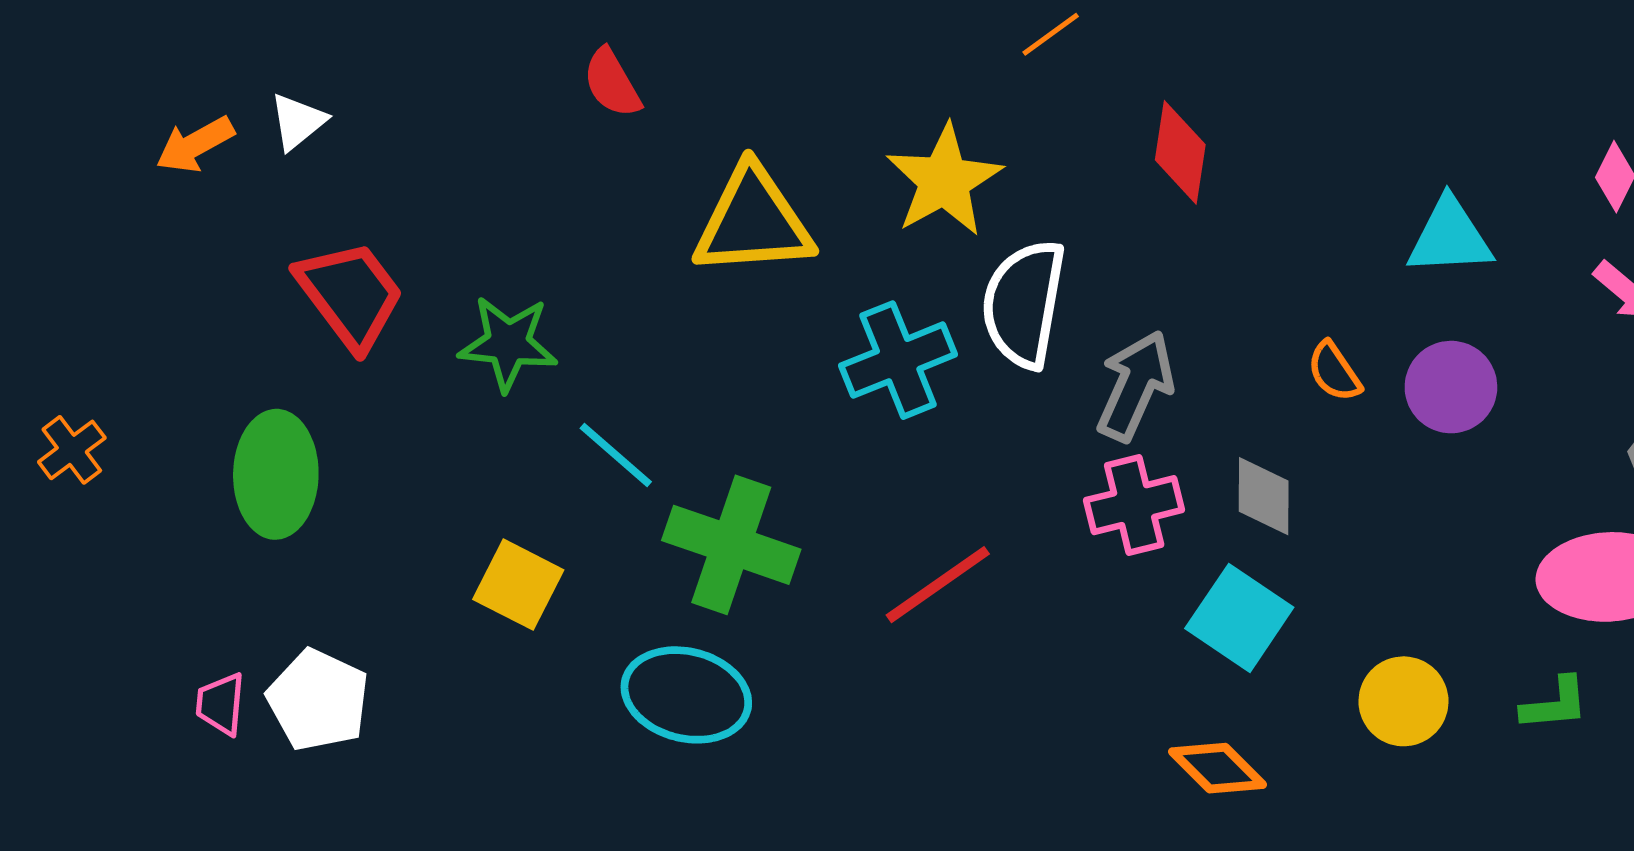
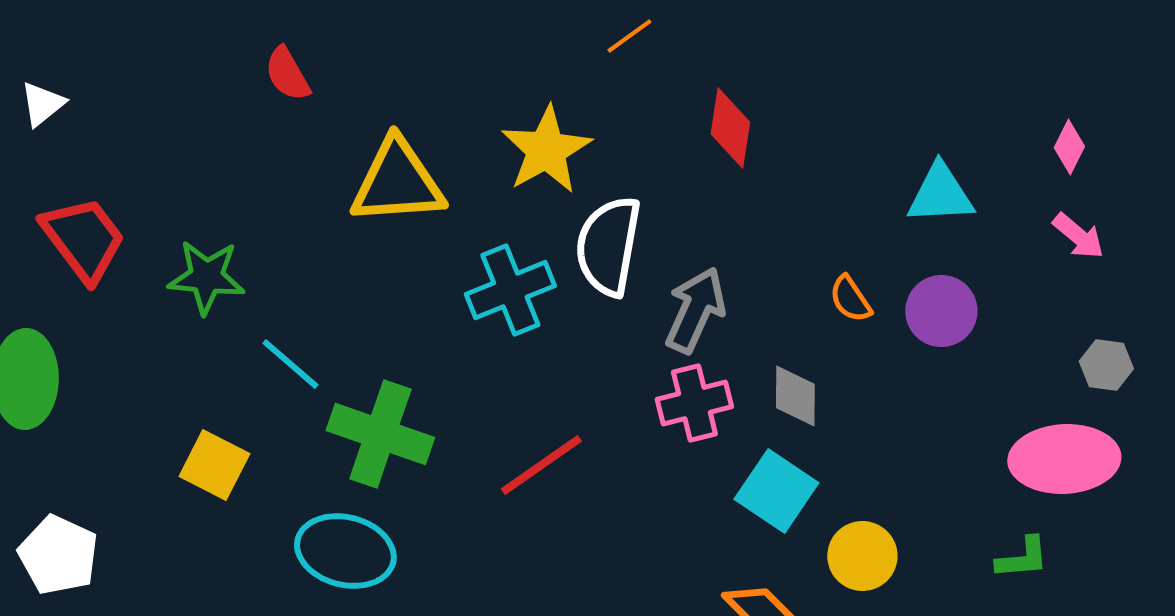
yellow circle: (1403, 701) -> (862, 556), moved

